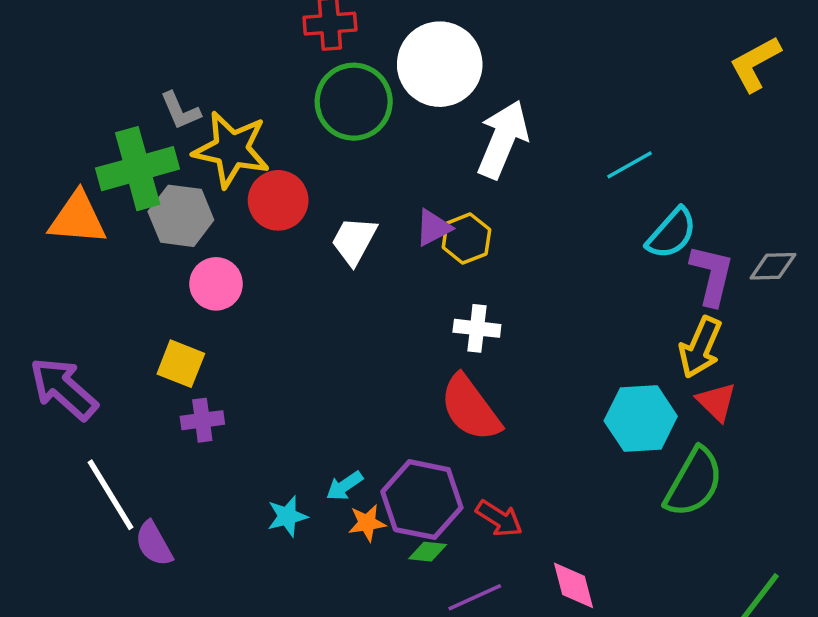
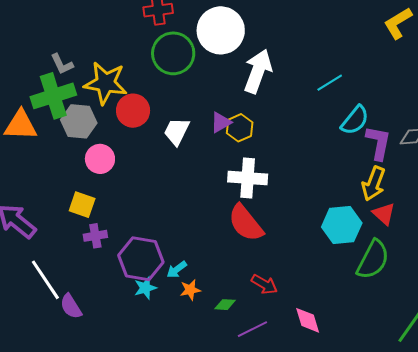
gray L-shape: (180, 111) -> (62, 64), moved
white cross: (477, 328) -> (248, 178), size x1.5
purple hexagon: (422, 500) -> (141, 259), moved

